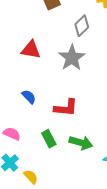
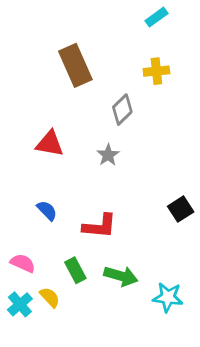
gray star: (72, 58) -> (108, 155), size x0.6
yellow semicircle: (31, 177) -> (50, 297), moved

